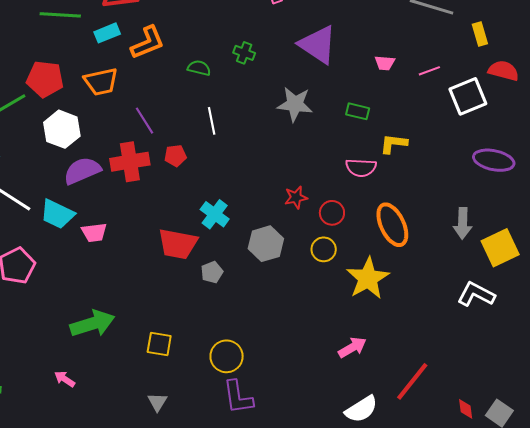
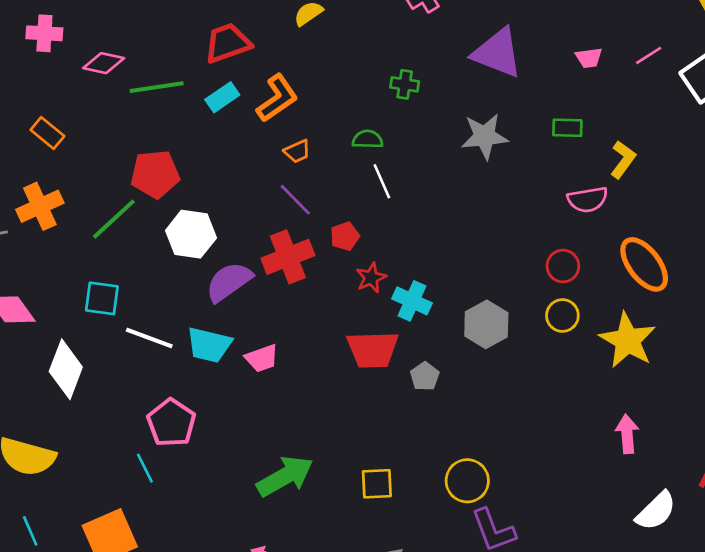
green semicircle: (199, 68) -> (368, 139), moved
orange trapezoid: (101, 82) -> (297, 151), moved, size x0.6
yellow L-shape: (394, 144) -> (623, 159), turned 132
red star: (296, 197) -> (371, 278), moved
pink arrow: (352, 347) -> (627, 434), turned -52

